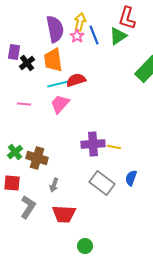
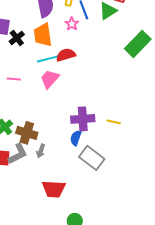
pink star: (77, 36) -> (72, 24), moved
yellow line: (114, 147) -> (114, 122), moved
blue semicircle: (131, 178) -> (76, 138), moved
gray arrow: (54, 185) -> (41, 151), moved
gray L-shape: (28, 207) -> (18, 154), moved, turned 30

